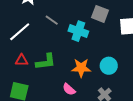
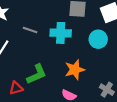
red triangle: (22, 60) -> (16, 88), moved
cyan circle: (109, 66) -> (98, 39), moved

